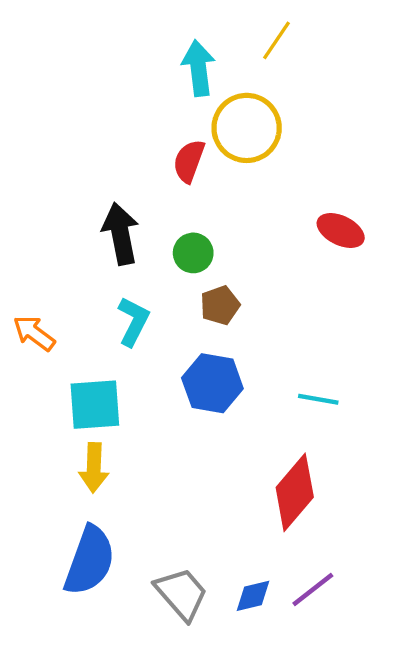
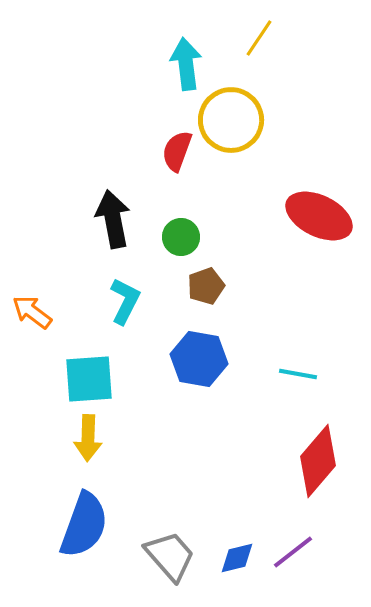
red ellipse: (341, 231) -> (319, 216), size x1.5
red diamond: (295, 492) -> (318, 461), moved

